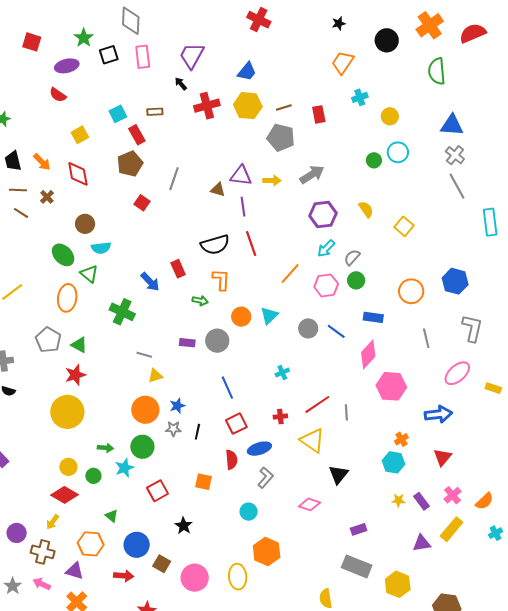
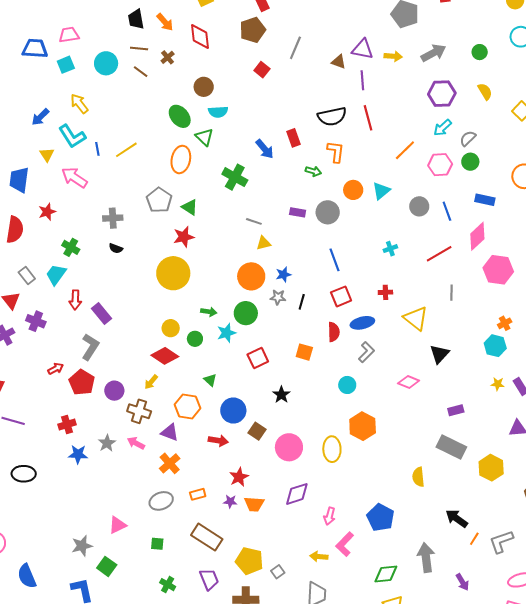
green circle: (374, 160) -> (480, 52), moved
blue line: (336, 331) -> (447, 211), turned 30
red line: (317, 404) -> (439, 254), moved

